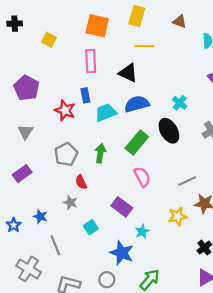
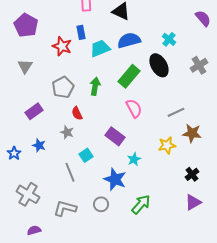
purple rectangle: (22, 174) -> (34, 111), moved
gray line: (55, 245) -> (70, 172), moved

